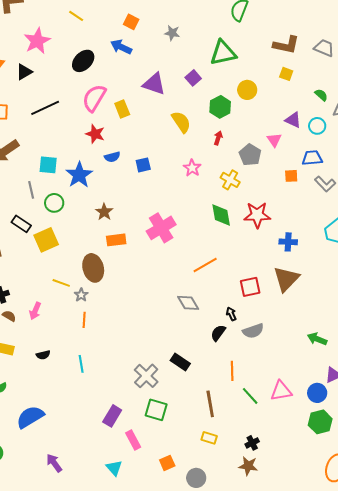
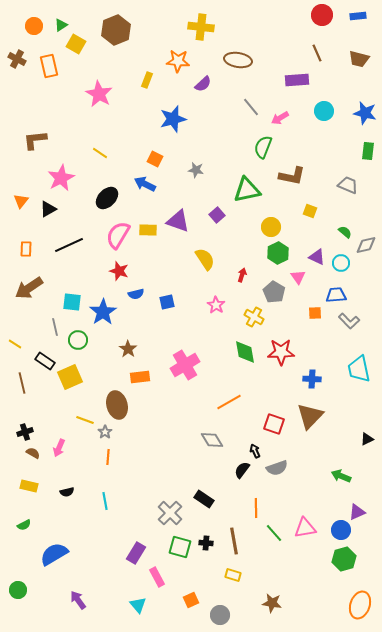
brown L-shape: (286, 45) -> (292, 176), moved
green hexagon: (220, 107) -> (278, 253), moved
yellow rectangle: (122, 109) -> (148, 230), moved, turned -66
red square: (250, 287) -> (274, 424), turned 30
black cross: (252, 443) -> (206, 543), moved, turned 32

